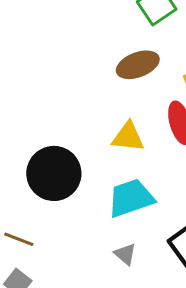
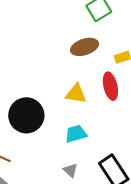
cyan trapezoid: (131, 198) -> (76, 134), size x0.7

